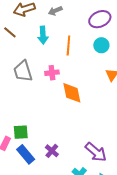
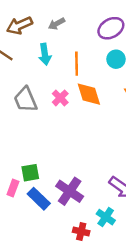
pink cross: (52, 73) -> (60, 98), turned -32
orange diamond: (72, 93) -> (89, 94), moved
purple cross: (52, 151) -> (70, 191), size x1.6

